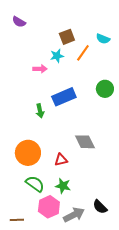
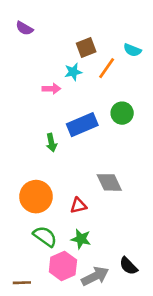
green circle: (105, 89) -> (122, 113), moved

